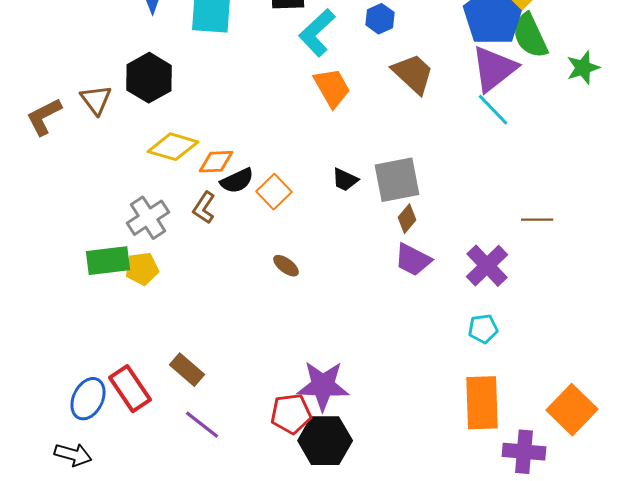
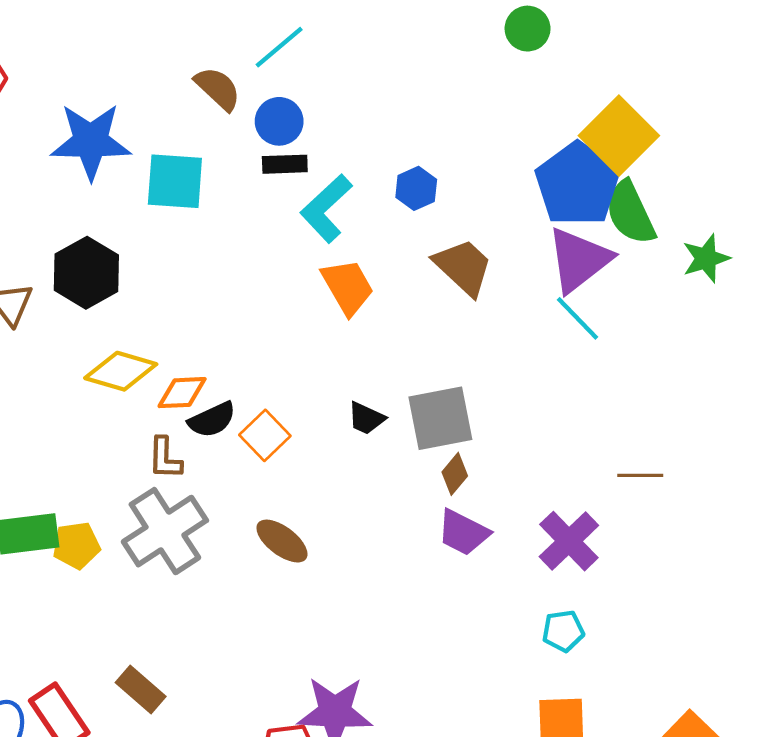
brown L-shape: (204, 208) -> (165, 458), turned -32
gray cross: (148, 218) -> (165, 531), moved, size x1.4
brown ellipse: (286, 266) -> (282, 541), size x1.4

